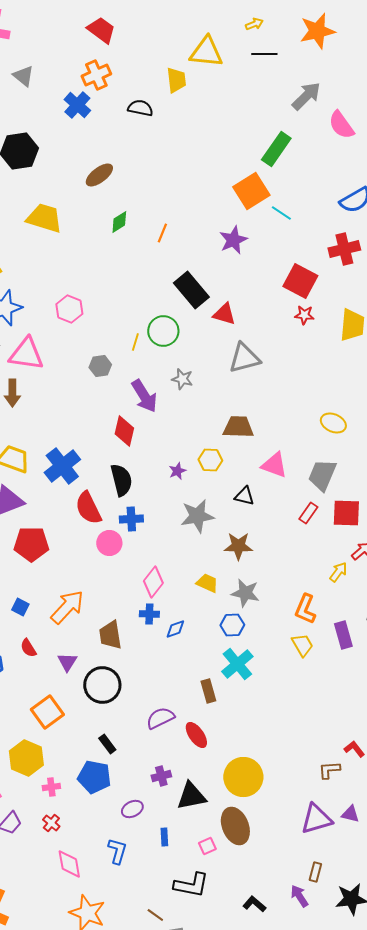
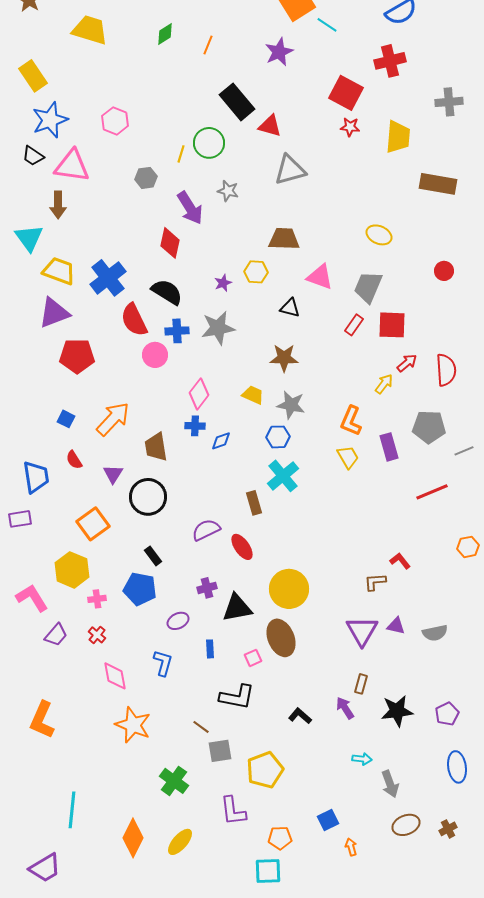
black semicircle: (121, 480) -> (167, 292), turned -44
gray star: (197, 516) -> (218, 328), moved
purple triangle: (316, 819) -> (362, 631), turned -44

